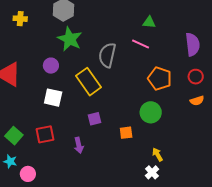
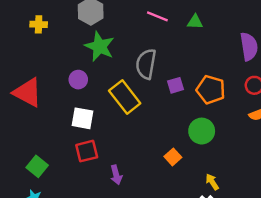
pink line: (141, 44) -> (157, 16), moved
purple square: (94, 119) -> (175, 85), moved
orange square: (126, 133) -> (173, 157), turned -32
red square: (45, 134) -> (87, 151), moved

